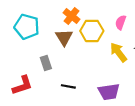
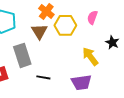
yellow arrow: (118, 52) -> (90, 56), moved
gray rectangle: (46, 63) -> (22, 55), size x1.6

